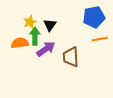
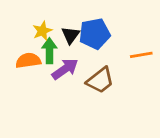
blue pentagon: (94, 17) -> (95, 34), moved
brown trapezoid: (71, 57) -> (100, 80), turned -125

